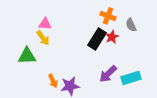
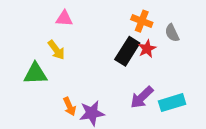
pink triangle: (45, 24) -> (64, 18), moved

